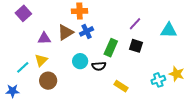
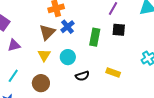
purple triangle: (44, 38) -> (14, 45), moved
yellow triangle: (41, 60) -> (44, 55), moved
black semicircle: (99, 66) -> (82, 76), moved

